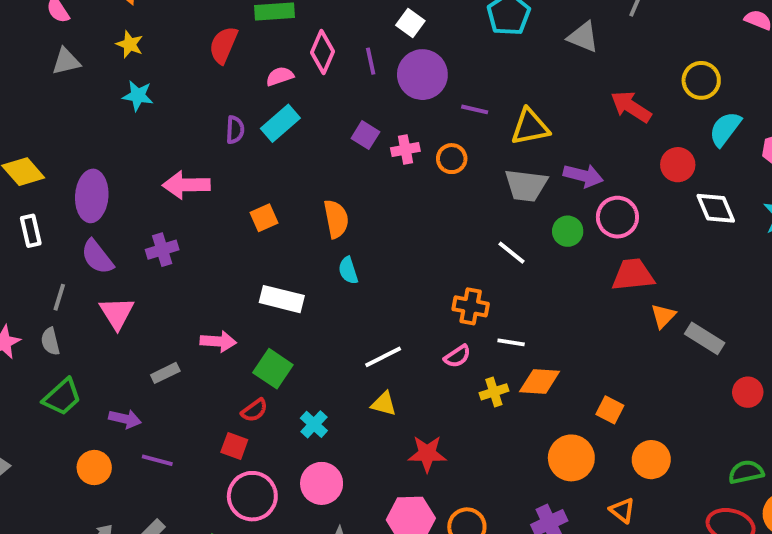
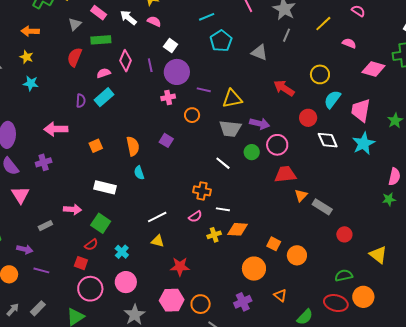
purple square: (365, 135) -> (166, 140), moved
pink cross: (405, 150) -> (168, 97), moved
orange circle: (651, 460) -> (297, 255), moved

